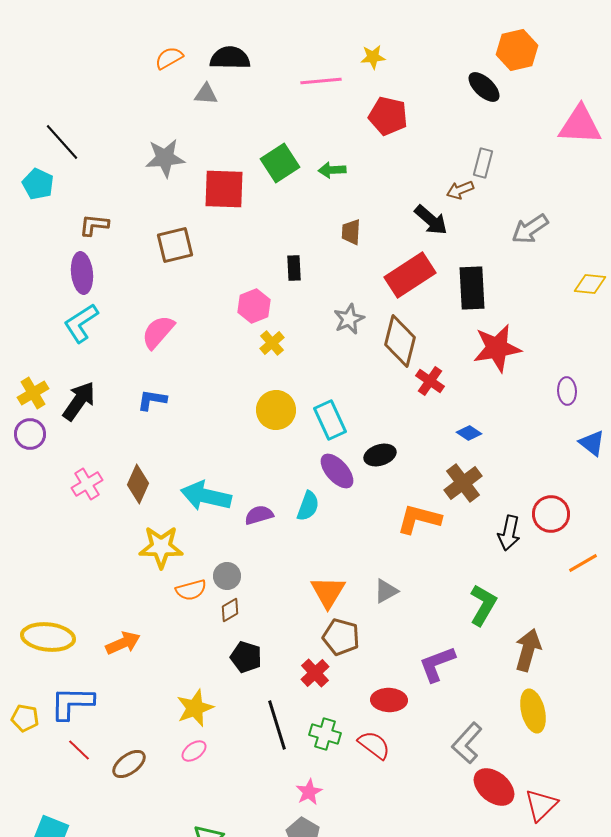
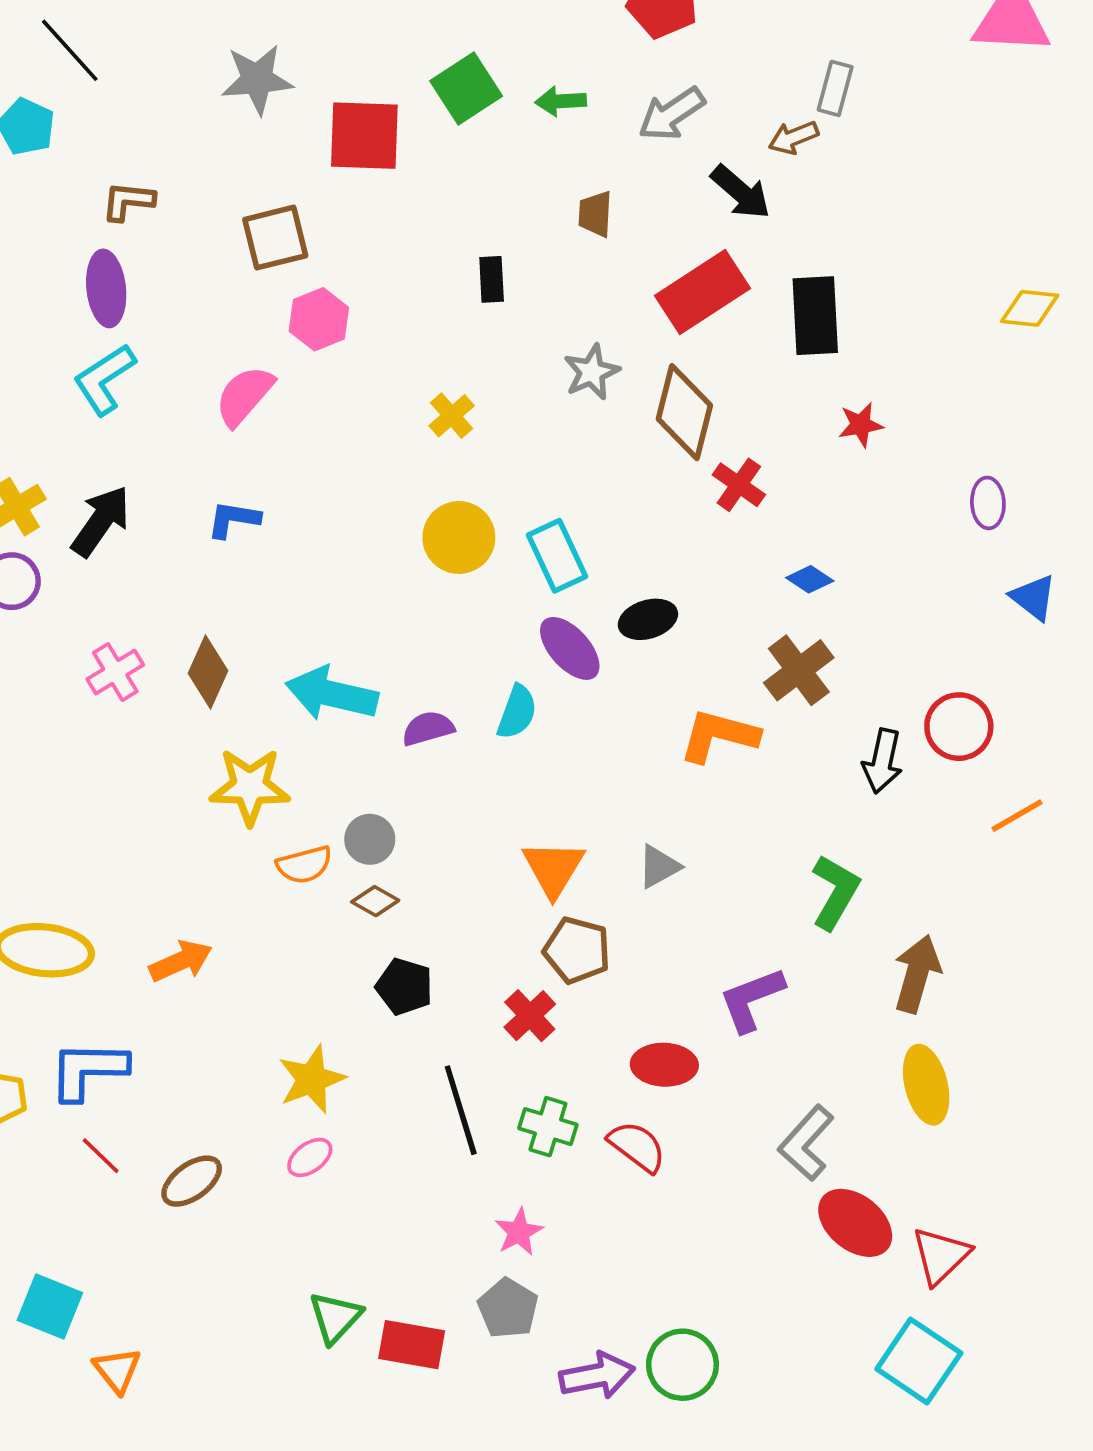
gray arrow: (530, 229) -> (672, 114), moved
pink hexagon: (254, 306) -> (319, 319), moved
red star: (497, 348) -> (861, 425), size x0.5
brown diamond: (230, 610) -> (375, 901), turned 60

